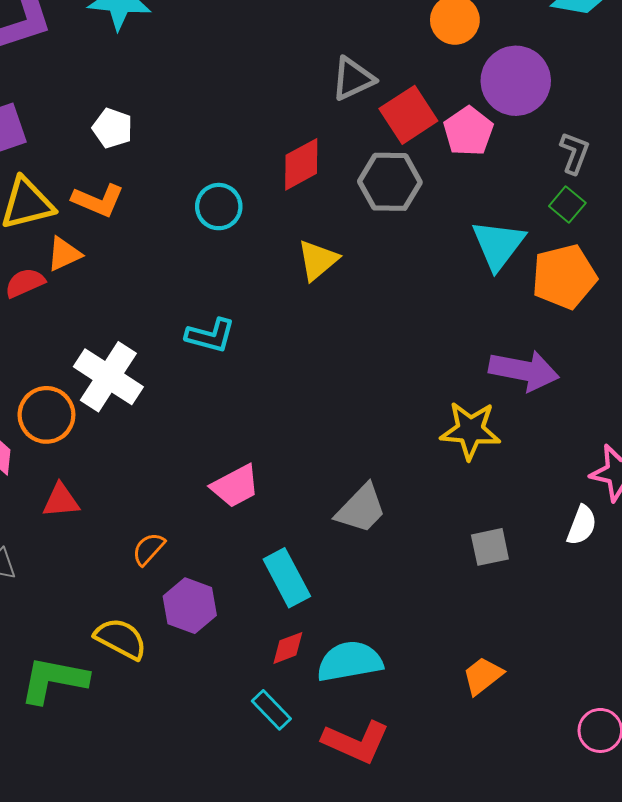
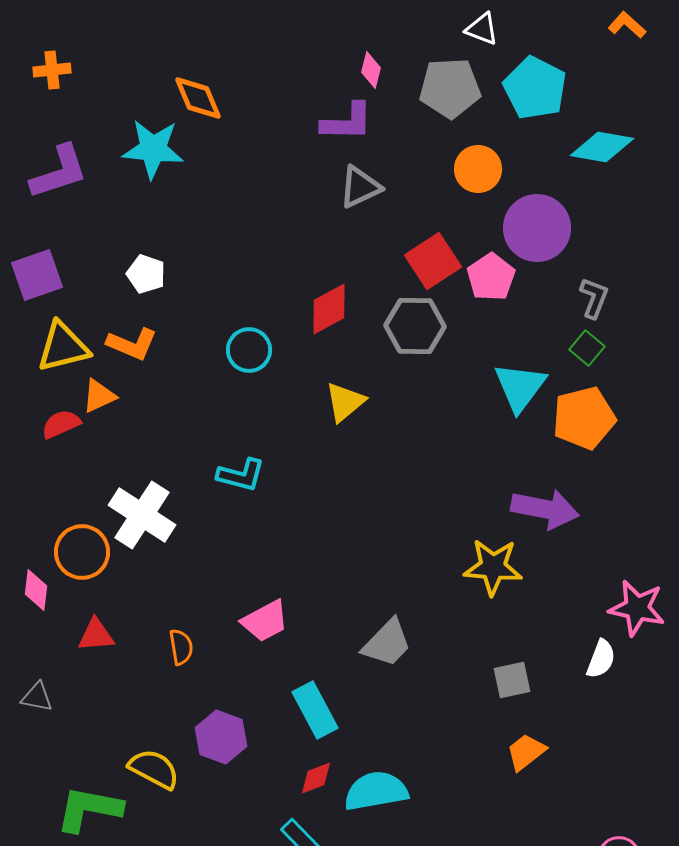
gray triangle: (353, 79) -> (360, 187), moved
orange semicircle: (149, 549) -> (181, 647), moved, turned 129
orange trapezoid: (483, 676) -> (526, 752), moved

